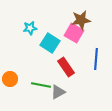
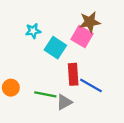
blue line: (96, 59) -> (91, 85), moved, turned -65
red rectangle: (66, 67) -> (73, 74), turned 30

